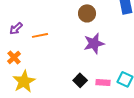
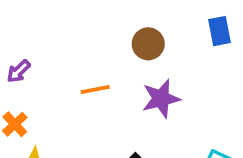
orange line: (40, 35) -> (95, 90), moved

